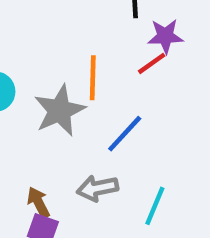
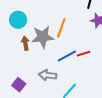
red line: (152, 63) -> (83, 54), moved
brown arrow: (38, 202) -> (25, 43), moved

